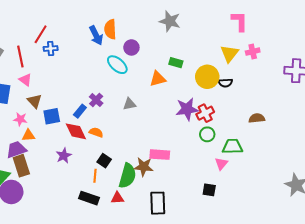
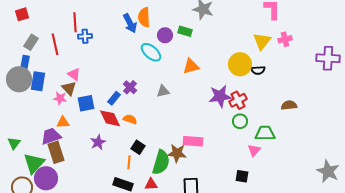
red line: (41, 34) -> (75, 22), turned -36
green rectangle: (176, 63) -> (185, 31), moved
pink triangle: (25, 80) -> (74, 74), moved
pink star: (20, 119) -> (60, 98), moved

